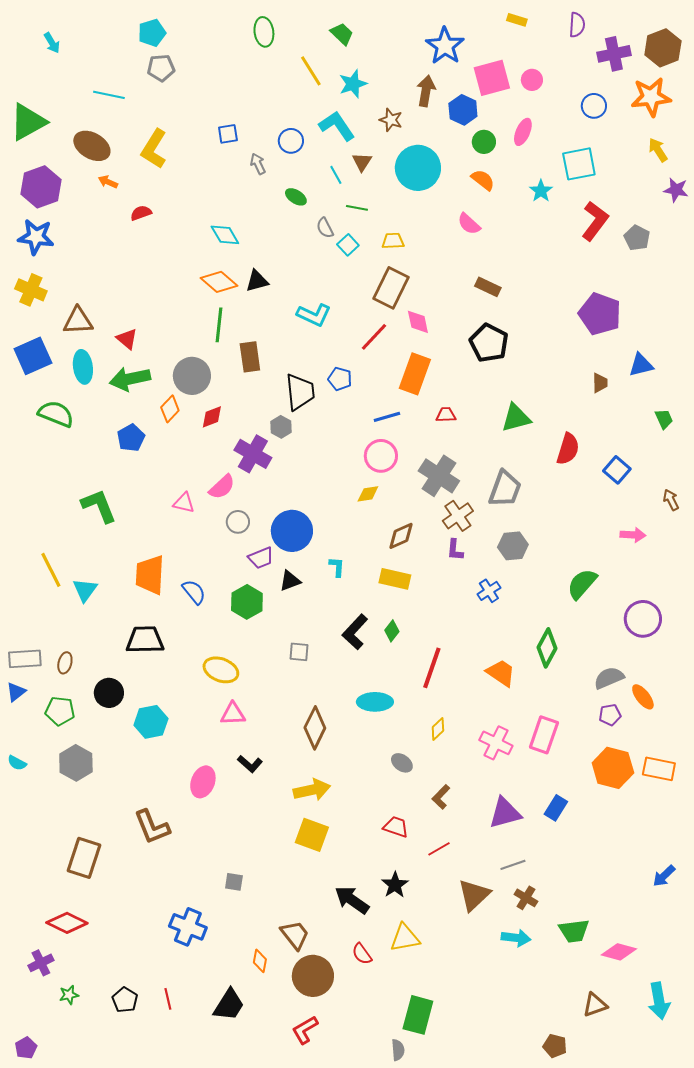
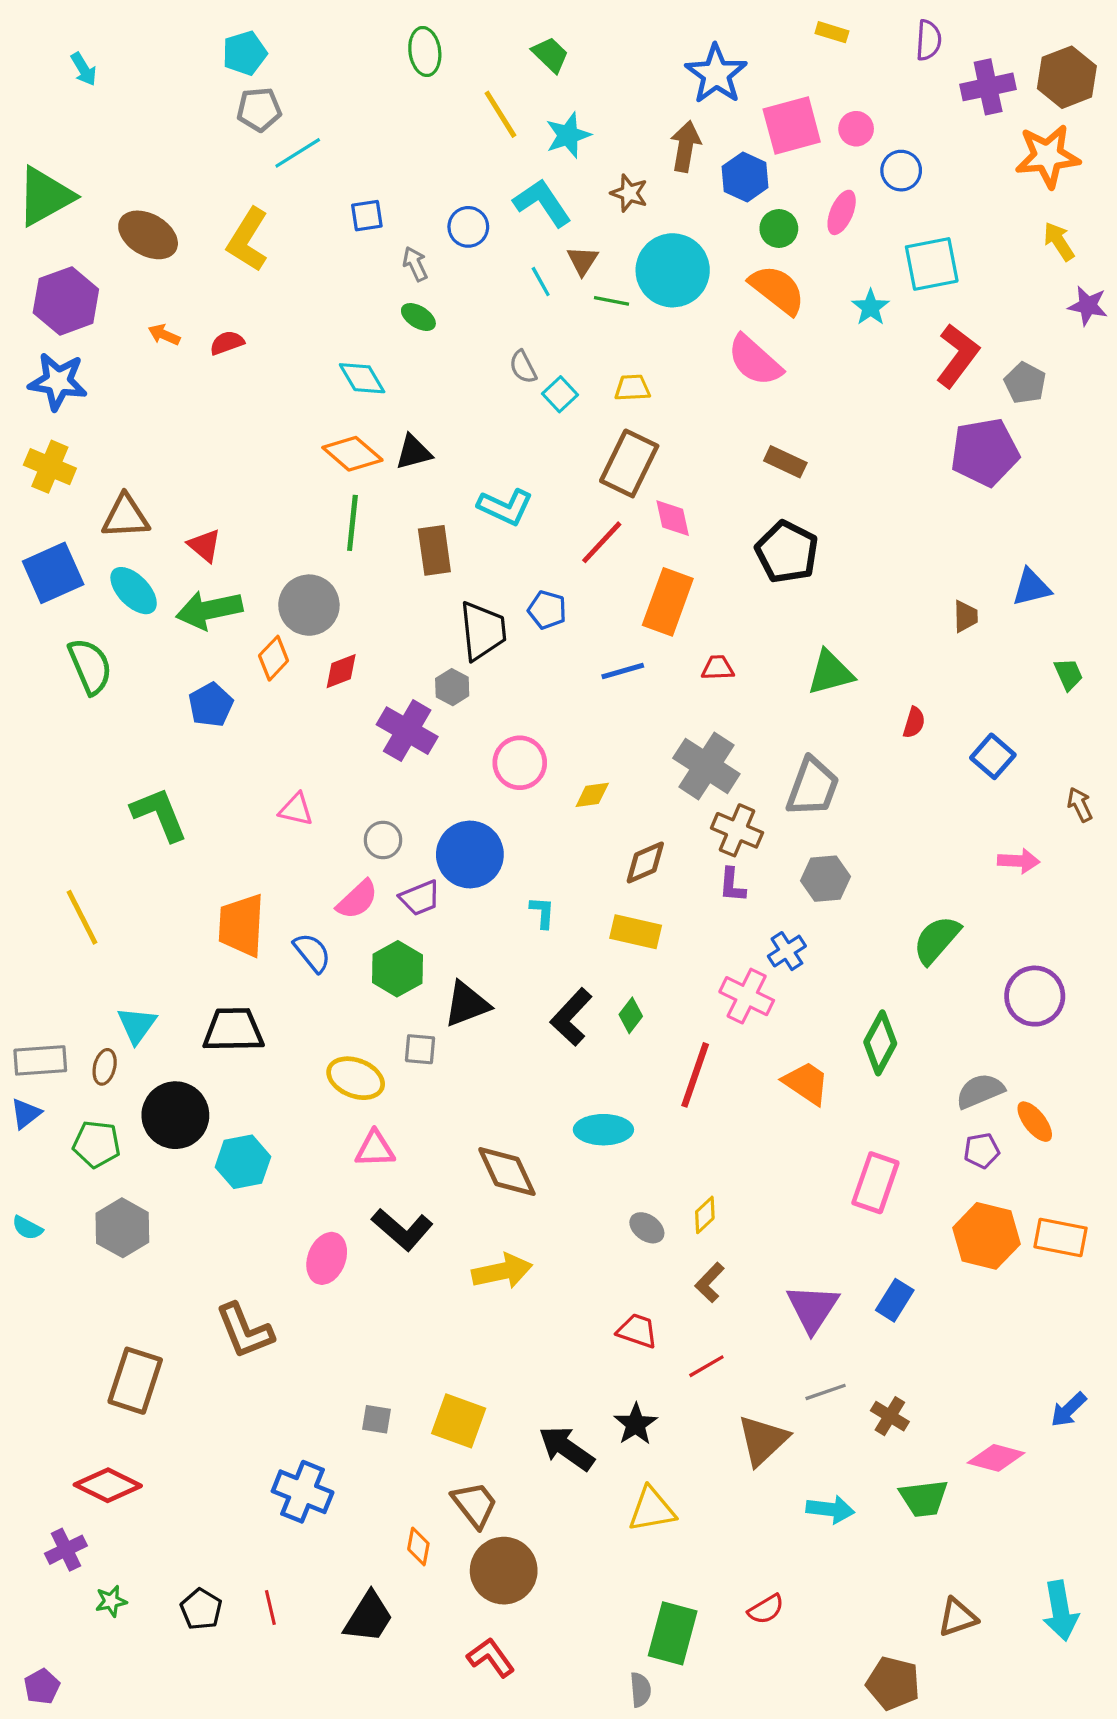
cyan line: (109, 95) -> (298, 153), moved, turned -44
blue circle: (594, 106) -> (901, 171), moved
orange semicircle: (483, 180) -> (777, 290), size x1.5
orange arrow: (108, 182) -> (164, 335), moved
green ellipse: (296, 197) -> (418, 317), moved
green line: (357, 208) -> (611, 301), moved
pink semicircle: (469, 224) -> (755, 360), size x1.5
purple pentagon: (600, 314) -> (985, 452), moved, turned -30
brown rectangle: (250, 357) -> (434, 550), moved
cyan ellipse: (83, 367) -> (134, 591), turned -36
green semicircle: (56, 414) -> (90, 666), turned 45
red semicircle: (568, 449) -> (914, 723), size x0.6
pink circle: (381, 456) -> (520, 763), moved
pink semicircle: (222, 487) -> (357, 900), moved
brown cross: (458, 516) -> (737, 830), turned -32
black triangle: (290, 581) -> (467, 1004), moved, size x1.4
cyan triangle: (85, 590) -> (137, 1025), moved
gray square: (299, 652) -> (420, 1049), moved
black circle: (109, 693) -> (175, 1115), size x1.4
brown diamond: (315, 728) -> (507, 1171), turned -51
yellow diamond: (438, 729) -> (705, 1215), moved
pink cross: (496, 743) -> (747, 996), moved
black L-shape: (250, 764) -> (402, 1229), size x1.5
purple triangle: (505, 813) -> (813, 1308), turned -42
yellow square: (312, 835) -> (459, 1421), moved
brown cross: (526, 898) -> (890, 1416), moved
pink diamond: (619, 952) -> (996, 1458), moved
red semicircle: (362, 954) -> (766, 1609), moved, turned -85
red L-shape: (305, 1030) -> (491, 1657), turned 84
brown pentagon: (555, 1046) -> (893, 1683), size x1.4

